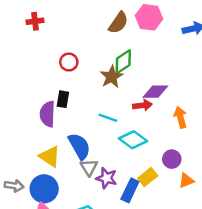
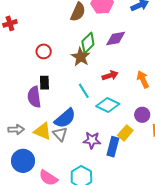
purple diamond: (155, 92) -> (116, 38), moved
cyan line: (108, 118) -> (84, 91), turned 49
blue semicircle: (79, 146) -> (65, 118), turned 90
gray triangle: (89, 167) -> (60, 134), moved
gray arrow: (14, 186) -> (16, 129), moved
blue circle: (44, 189) -> (23, 161), moved

